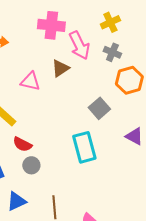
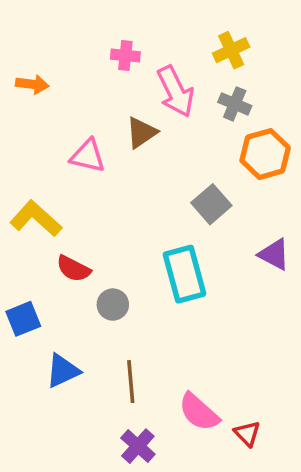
pink cross: (51, 25) -> (125, 56), size x0.6
gray circle: (31, 165) -> (113, 305), moved

